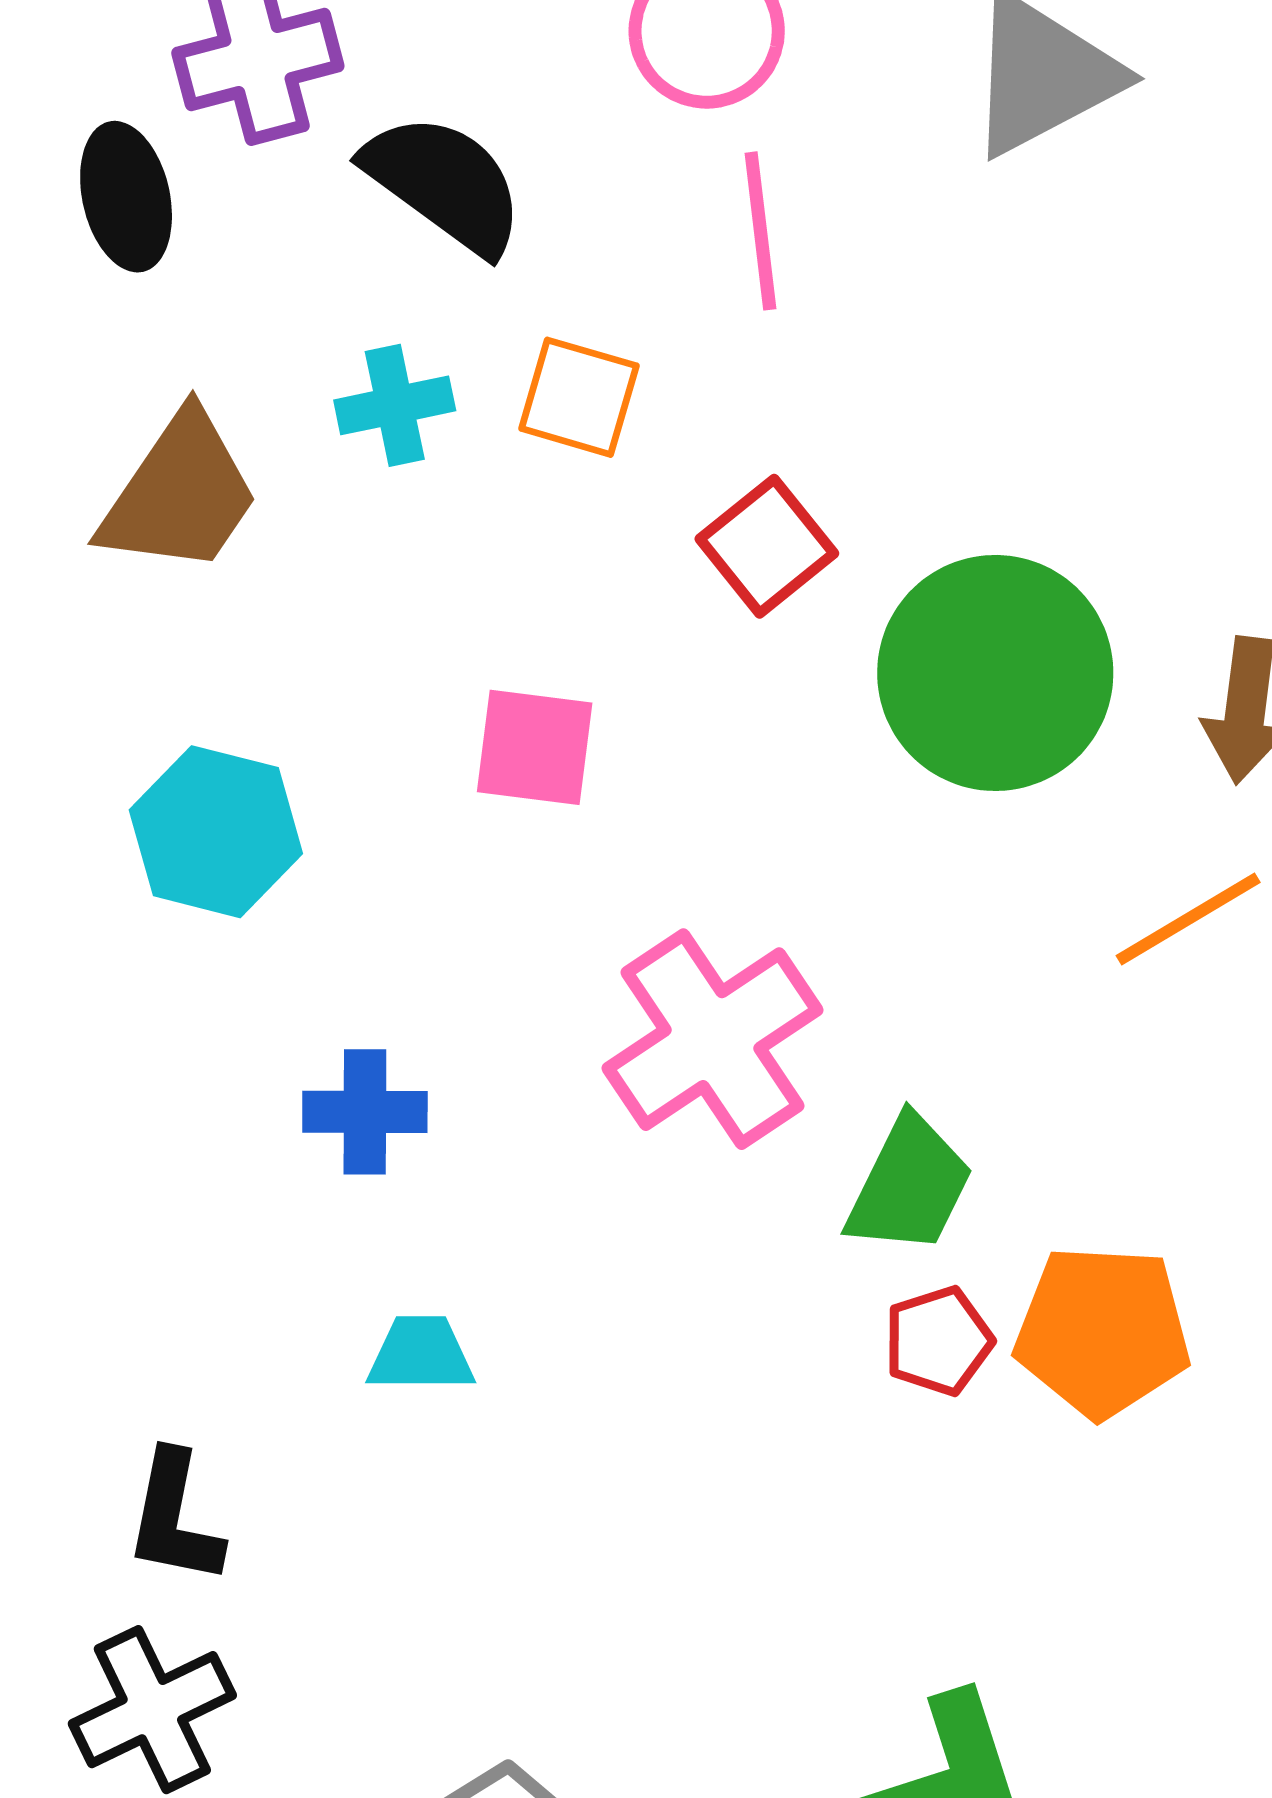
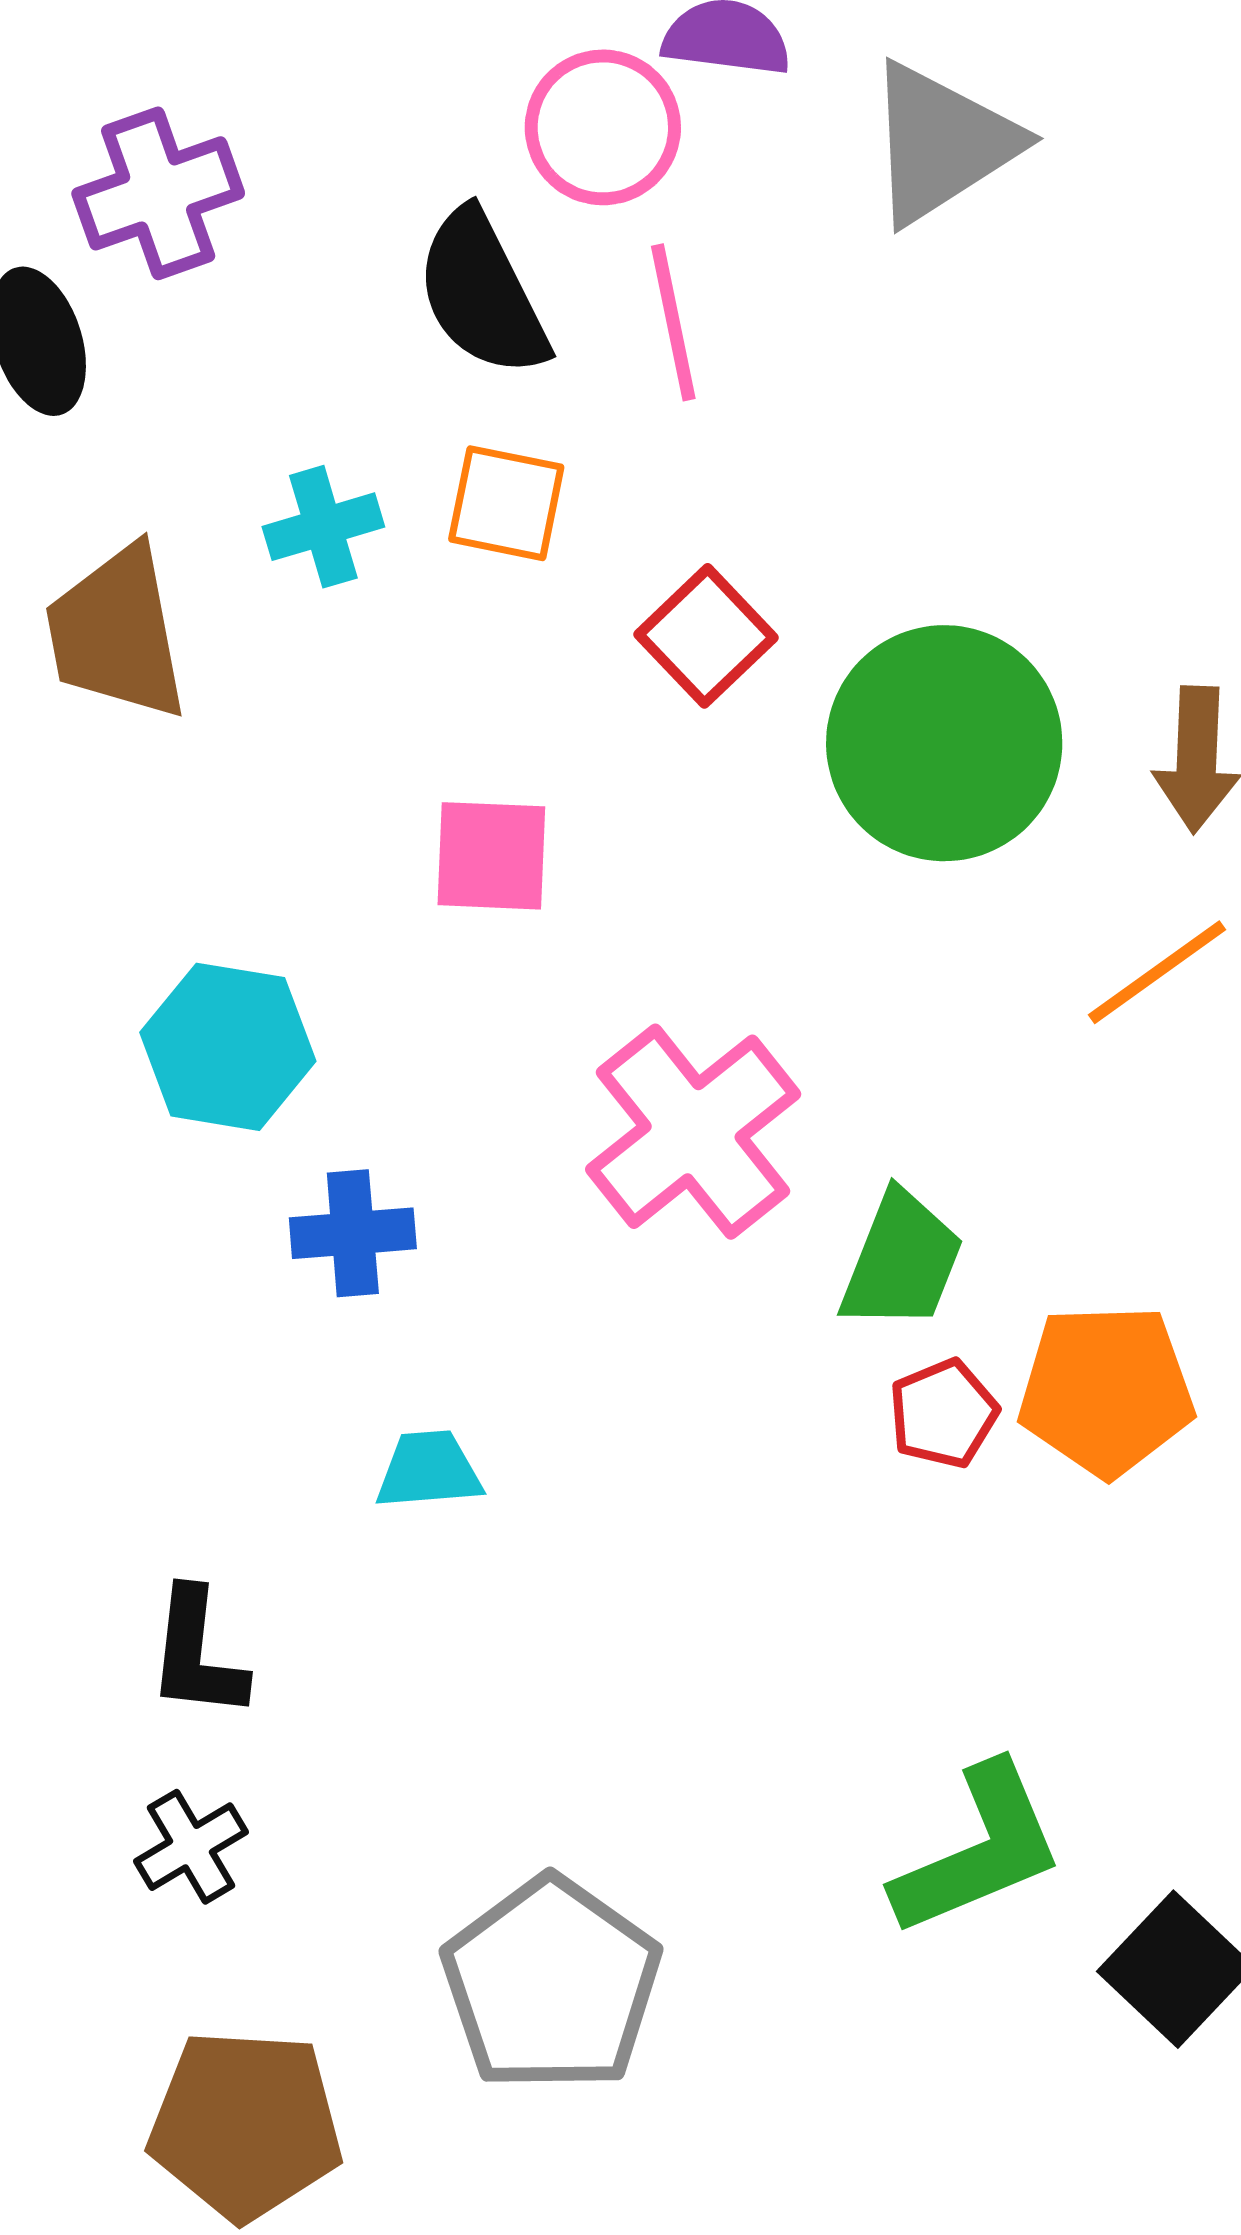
black semicircle: (444, 183) -> (482, 293), moved, turned -148
brown trapezoid: (180, 494) -> (117, 633), turned 140
cyan hexagon: (216, 832) -> (228, 1047), moved
black cross: (152, 1710) -> (191, 1847), size x0.7

